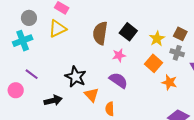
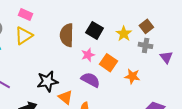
brown square: (180, 34) -> (146, 26), turned 32
orange square: (154, 63) -> (108, 63), moved
black star: (76, 77) -> (47, 81), turned -30
orange star: (169, 82) -> (132, 76), moved

